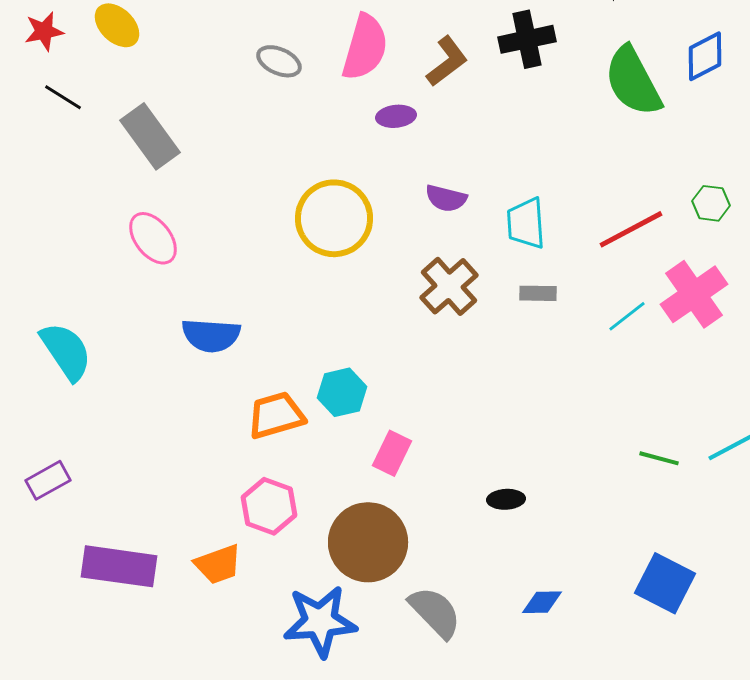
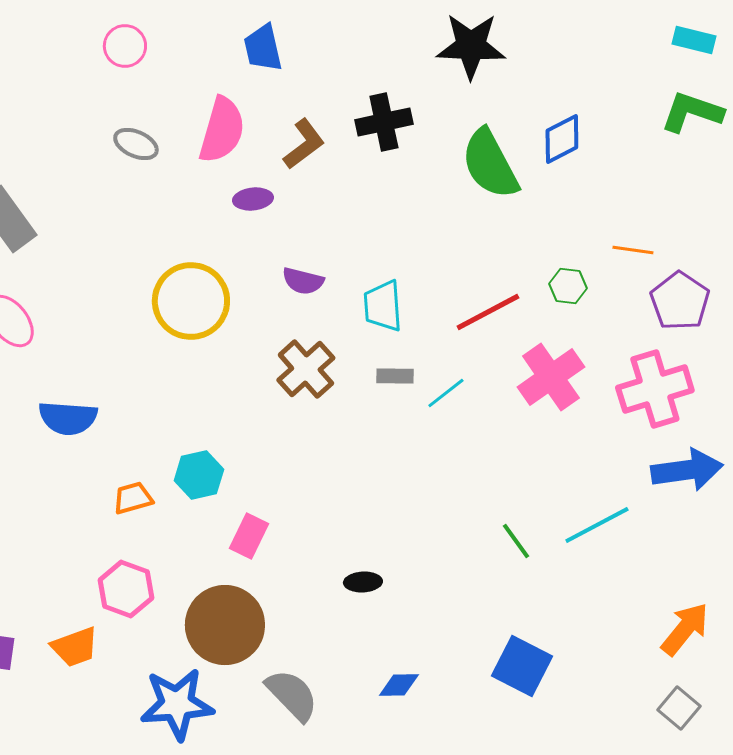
cyan line: (627, 316) -> (446, 393), moved
orange trapezoid: (276, 415) -> (133, 498), size x0.7
green line: (659, 458) -> (516, 541), turned 39

